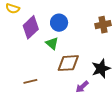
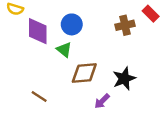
purple diamond: (31, 27) -> (38, 31), turned -45
brown line: (30, 81) -> (39, 97), turned 48

